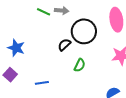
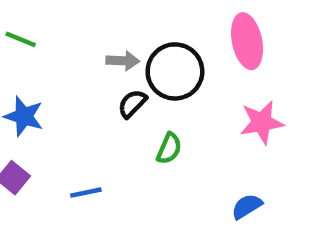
gray arrow: (62, 11) -> (123, 61), moved
green line: (44, 12) -> (21, 39), moved

